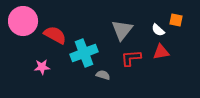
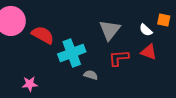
red triangle: (161, 52) -> (149, 52), turned 30
pink star: (42, 67) -> (30, 84), moved

